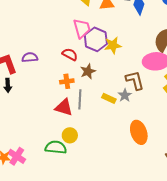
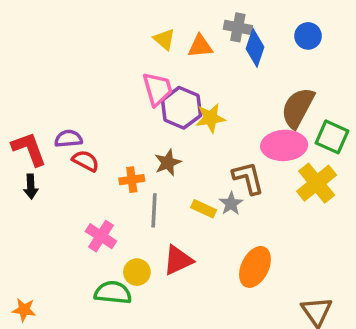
red semicircle: (70, 54) -> (86, 161), moved
red triangle: (64, 107) -> (178, 260), moved, turned -42
orange ellipse: (139, 132) -> (255, 267), turned 45
pink cross: (17, 156) -> (101, 236), moved

